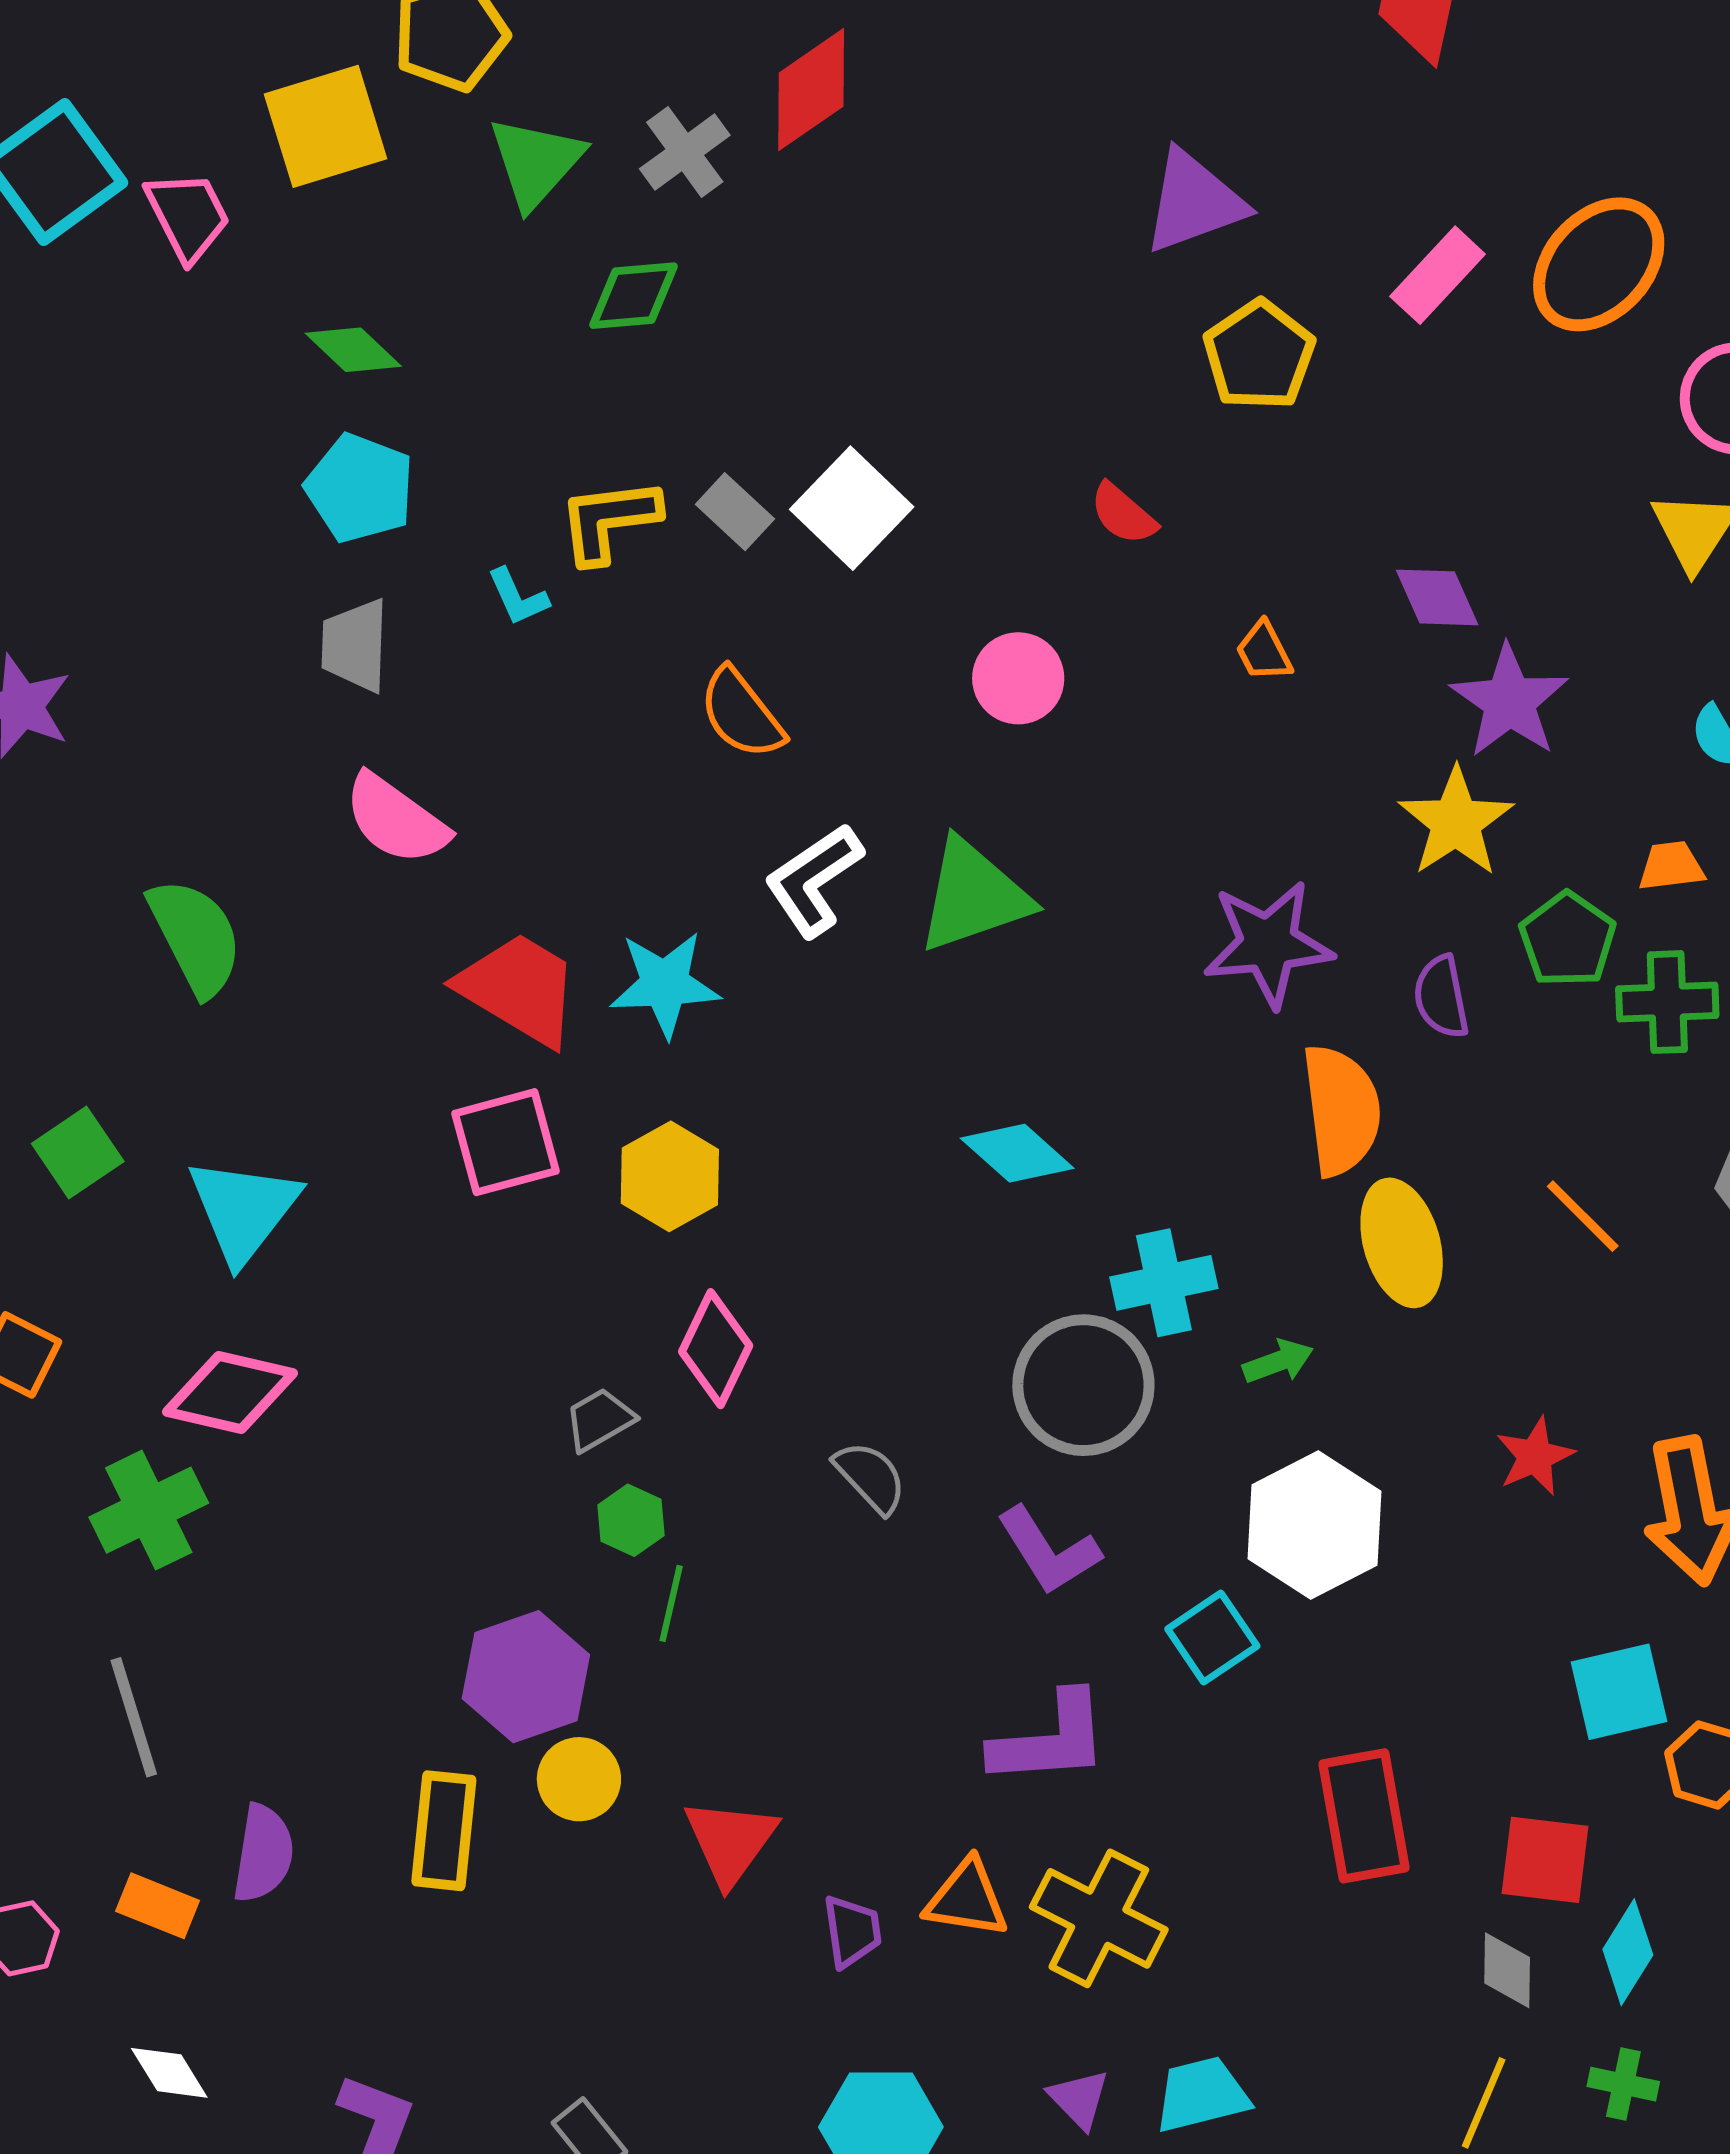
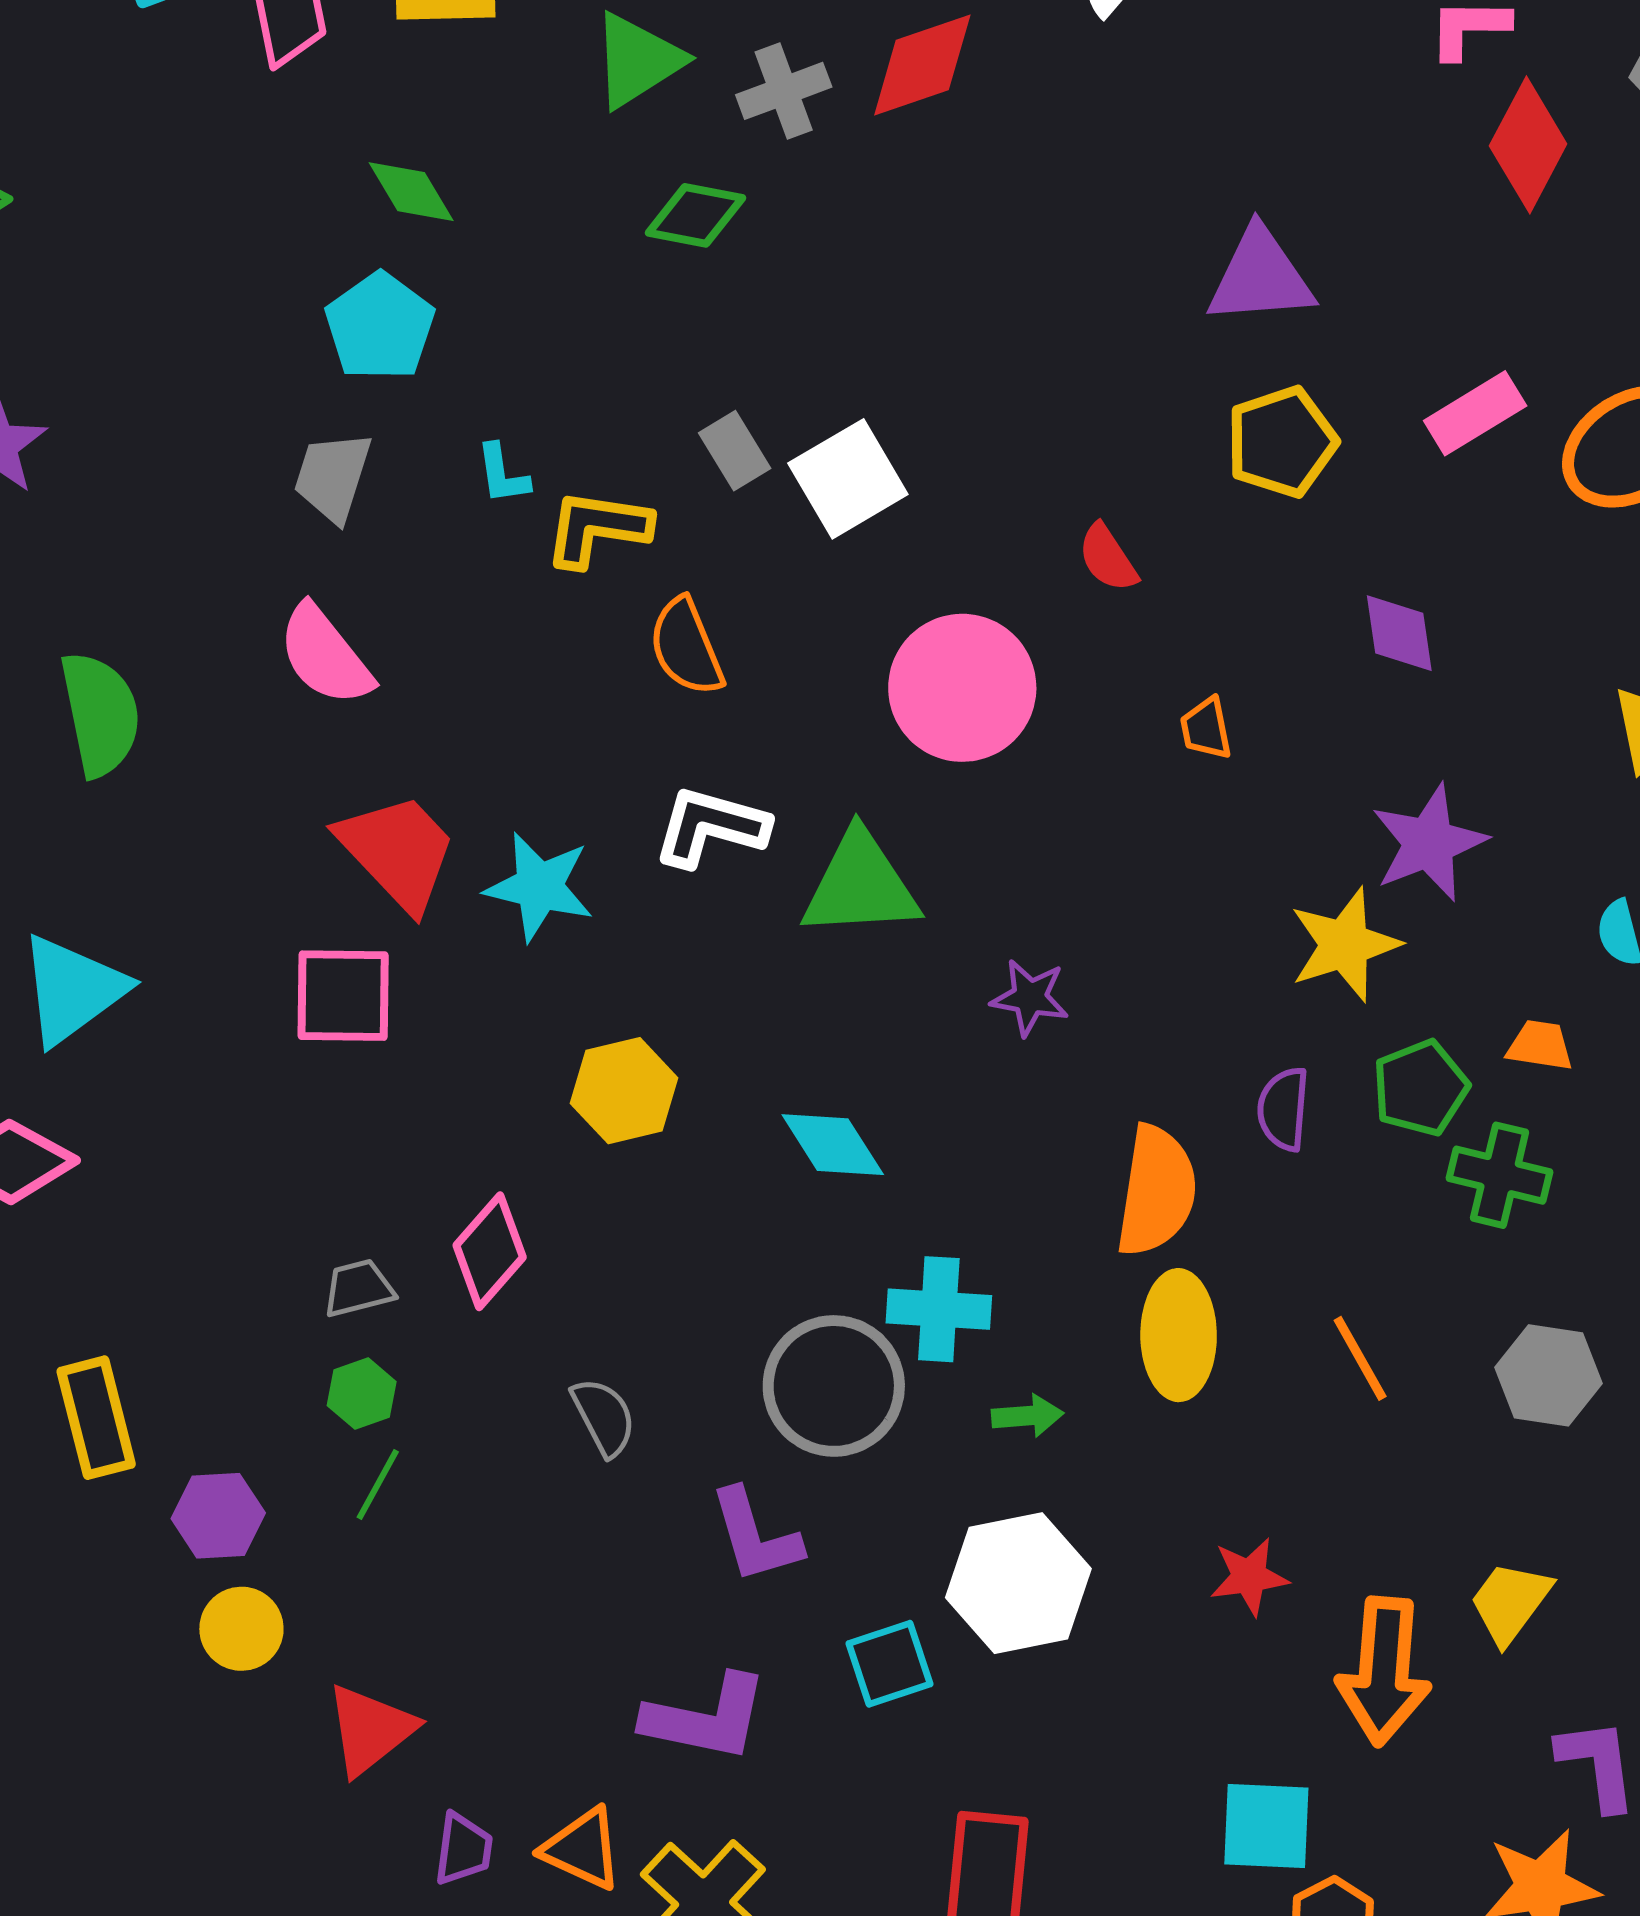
yellow L-shape: (609, 520) -> (597, 528), moved
purple diamond: (1437, 597) -> (1399, 633), moved
pink circle: (1018, 678) -> (962, 688), size x1.6
white L-shape: (814, 880) -> (711, 827), turned 34
purple star: (1268, 944) -> (1030, 997), moved, size x0.6
yellow hexagon: (670, 1176) -> (624, 1091), moved
purple hexagon: (526, 1677) -> (218, 1516), size x0.7
yellow rectangle: (444, 1831) -> (96, 1418), moved, turned -36

